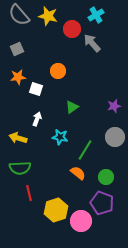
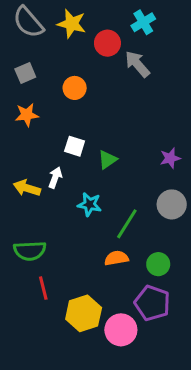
orange circle: (58, 71) -> (75, 88), moved
white square: (36, 89) -> (75, 146), moved
yellow arrow: (18, 138) -> (27, 188), moved
orange semicircle: (78, 173) -> (116, 258), turned -49

